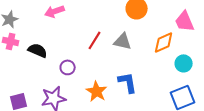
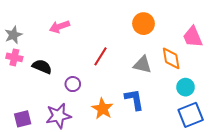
gray triangle: (123, 41) -> (142, 65), moved
orange diamond: (164, 42) -> (171, 58), turned -75
cyan circle: (184, 63) -> (186, 87), moved

